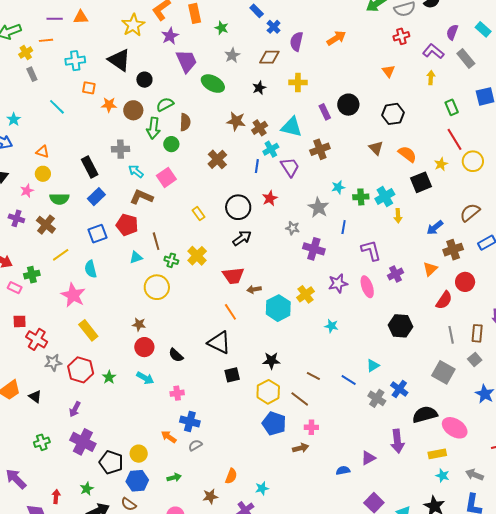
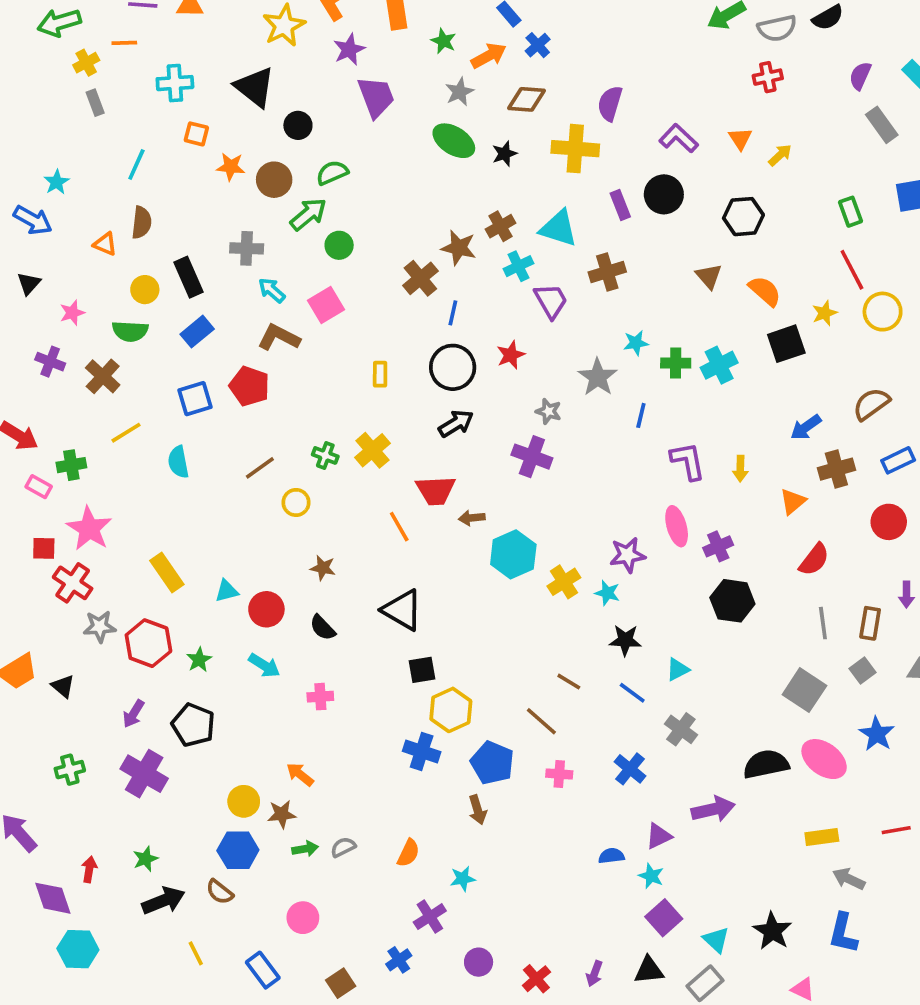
orange arrow: (336, 38) -> (489, 56), moved
purple semicircle: (296, 41) -> (610, 103), moved
purple L-shape: (433, 51) -> (679, 138), moved
yellow arrow: (431, 78) -> (780, 155), moved, turned 40
yellow cross: (298, 82) -> (575, 149), size x1.4
green ellipse: (213, 84) -> (454, 141), moved
cyan line: (57, 107) -> (136, 164), turned 66
brown star: (236, 121) -> (459, 248), moved
brown semicircle: (185, 122) -> (142, 222), moved
green arrow: (153, 128) -> (308, 214), turned -140
blue line: (257, 166) -> (453, 313), moved
yellow circle: (43, 174) -> (145, 290), moved
yellow rectangle: (199, 214) -> (380, 374), turned 32
yellow arrow: (398, 216) -> (740, 469), moved
brown line: (156, 241) -> (260, 468), moved, turned 66
purple cross: (314, 249) -> (532, 457), moved
cyan triangle: (136, 257) -> (227, 591), moved
purple cross: (395, 274) -> (718, 546), moved
red circle: (465, 282) -> (889, 522), moved
purple star: (338, 283) -> (627, 555), moved
yellow circle: (157, 287) -> (296, 502), size x0.6
yellow cross: (306, 294) -> (564, 582), moved
pink star: (73, 295) -> (89, 529), moved
orange line: (230, 312) -> (399, 527), moved
brown star: (139, 324) -> (323, 568), moved
black star: (271, 361) -> (625, 640), moved
blue cross: (399, 389) -> (630, 769), moved
yellow hexagon: (268, 392) -> (451, 710), moved
blue cross: (190, 421) -> (422, 752), moved
pink ellipse: (455, 428) -> (824, 759), moved
purple arrow: (397, 441) -> (713, 809), turned -100
gray semicircle: (195, 445) -> (343, 847), moved
brown arrow: (301, 448) -> (477, 810), moved, turned 84
yellow rectangle: (437, 454) -> (822, 837), moved
black pentagon: (111, 462) -> (193, 725), moved
cyan star: (442, 476) -> (651, 876), moved
brown star: (210, 496) -> (282, 814), moved

